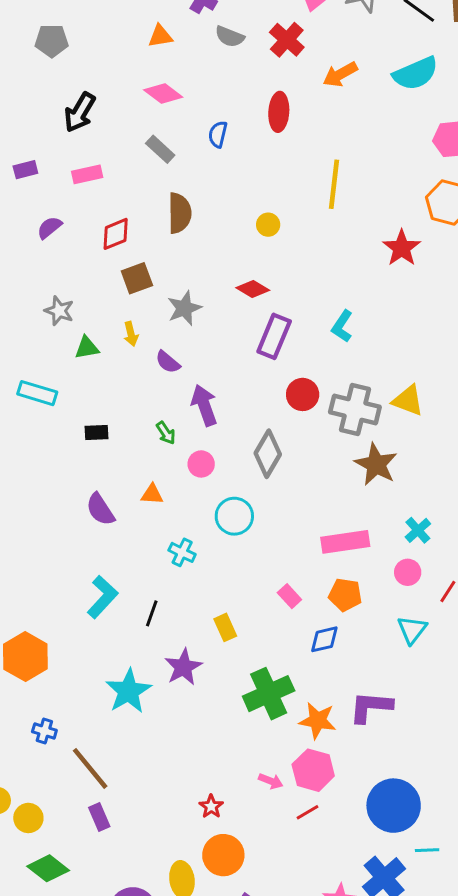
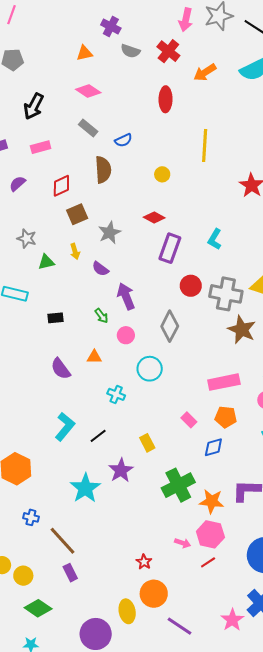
blue semicircle: (218, 134) -> (123, 140), moved, turned -126
black line: (152, 613) -> (98, 436), turned 36

